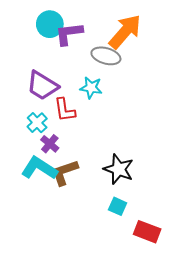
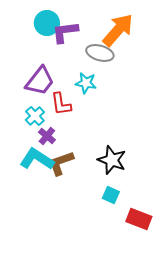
purple trapezoid: (42, 86) -> (40, 81), turned -84

